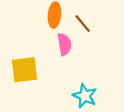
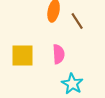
pink semicircle: (64, 44) -> (59, 54), moved

